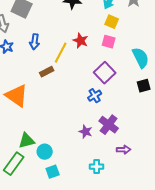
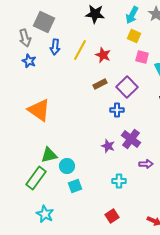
blue arrow: (35, 42) -> (55, 47), moved
pink square: (109, 42) -> (142, 57), moved
yellow line: (61, 53) -> (80, 50), moved
brown rectangle: (47, 72) -> (100, 84), moved
blue cross: (95, 96) -> (117, 110), turned 32

